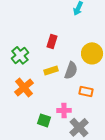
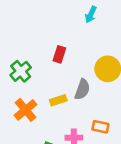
yellow rectangle: (51, 70) -> (58, 100), moved
orange rectangle: (86, 91) -> (100, 127), moved

